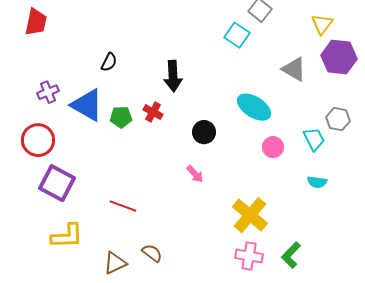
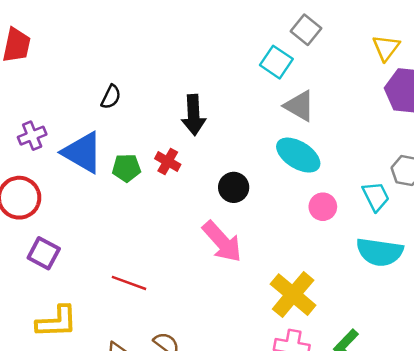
gray triangle: (294, 69) -> (300, 106), moved
pink arrow: (195, 174) -> (222, 242), size x1.8
cyan semicircle: (317, 182) -> (380, 252), size x1.8
purple square: (57, 183) -> (44, 253), size x0.7

